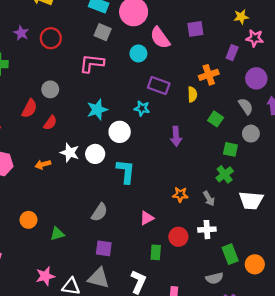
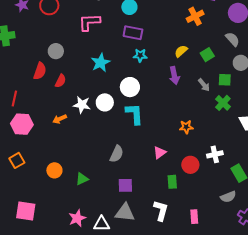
purple rectangle: (159, 86) -> (133, 33), moved
yellow semicircle: (192, 94) -> (181, 51), moved, turned -120
green square: (216, 119) -> (207, 55), turned 32
white circle: (120, 132) -> (130, 87), moved
gray arrow: (209, 199) -> (204, 85), moved

